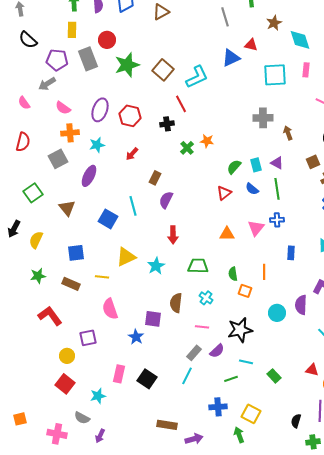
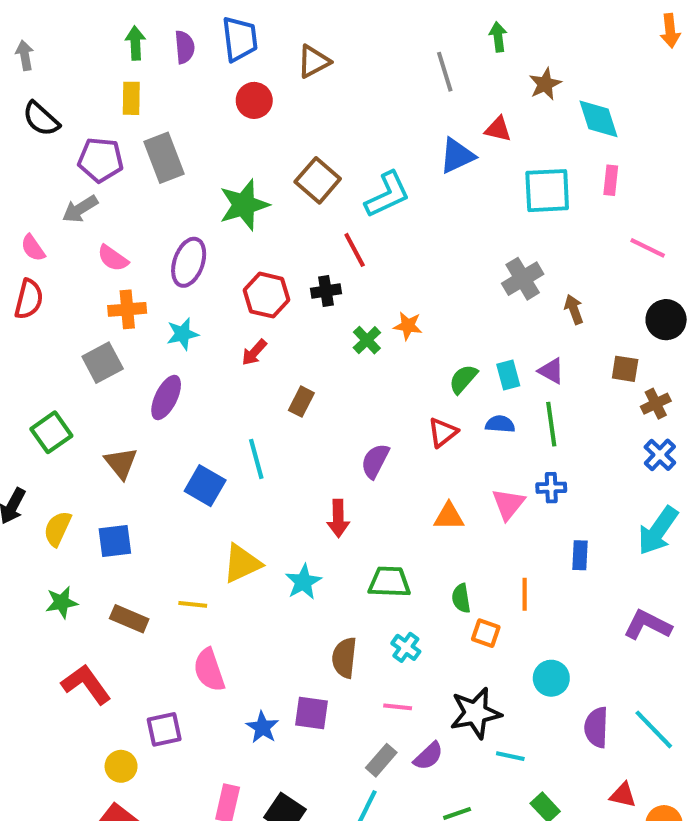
red circle: (107, 40) -> (254, 100), moved
green star: (127, 65) -> (244, 205), moved
red hexagon: (130, 116) -> (266, 295), moved
gray cross: (263, 118) -> (523, 279), turned -30
red semicircle: (23, 142) -> (29, 299), moved
brown square: (313, 162) -> (625, 369), turned 32
blue semicircle: (252, 189) -> (500, 424), turned 144
purple semicircle: (166, 200) -> (375, 461), moved
blue square: (76, 253) -> (115, 541), moved
purple semicircle: (301, 305) -> (596, 727), moved
purple square: (153, 319) -> (312, 713), moved
cyan line: (246, 362) -> (510, 756), moved

